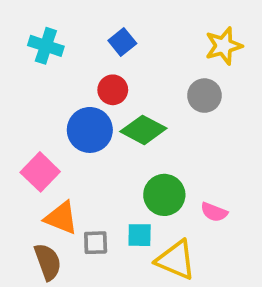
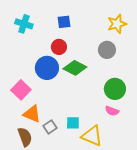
blue square: (122, 42) -> (64, 22), turned 32
green circle: (164, 195) -> (115, 89), moved
gray square: (96, 243) -> (50, 127), turned -32

